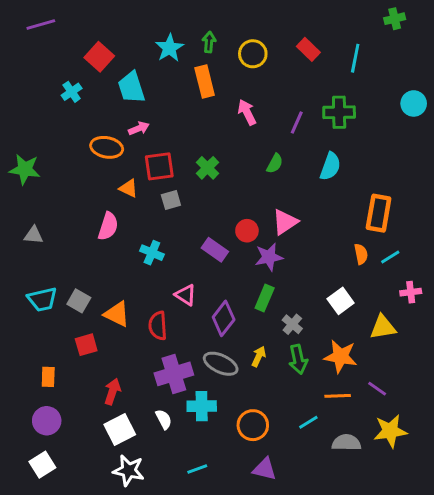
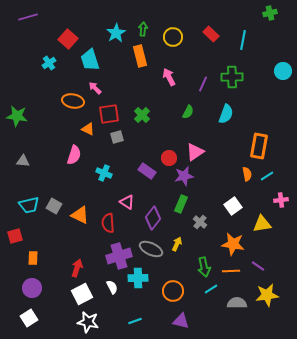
pink arrow: (139, 128) -> (95, 88), turned -112
red square: (86, 345) -> (15, 236), moved
green arrow: (298, 359) -> (204, 267), moved

